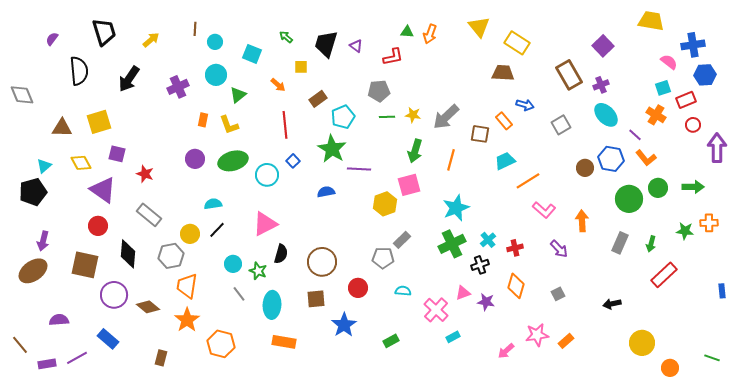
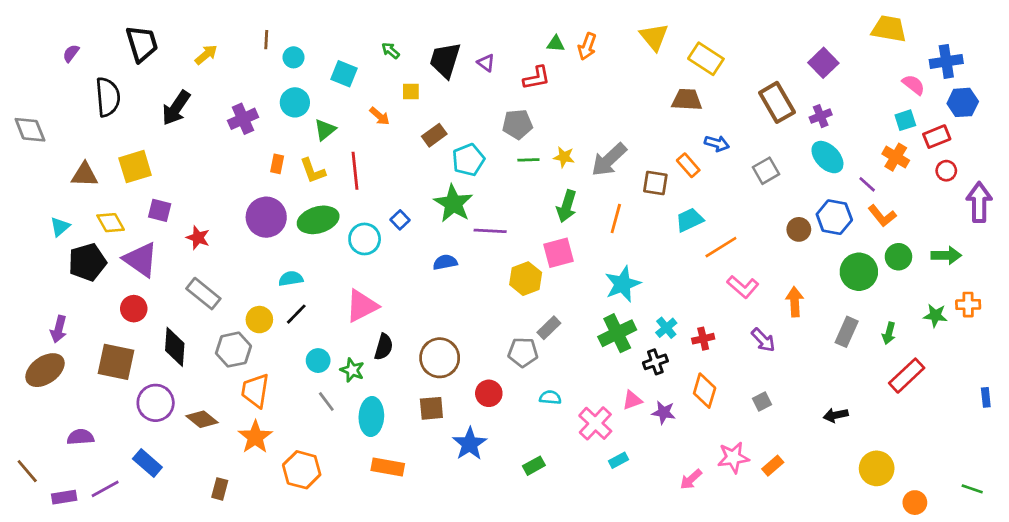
red line: (285, 125) -> (355, 171), moved
purple circle: (195, 159) -> (266, 217), size x1.5
black pentagon: (33, 192) -> (87, 262), moved

